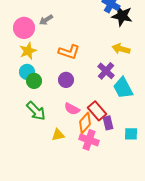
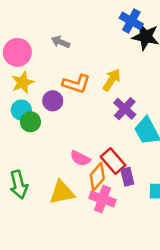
gray arrow: (46, 20) -> (61, 42), moved, turned 56
yellow arrow: (121, 49) -> (112, 80), moved, turned 108
purple circle: (66, 80) -> (53, 101), moved
green arrow: (36, 111) -> (19, 185), moved, turned 30
yellow triangle: (58, 135) -> (62, 192), size x1.5

